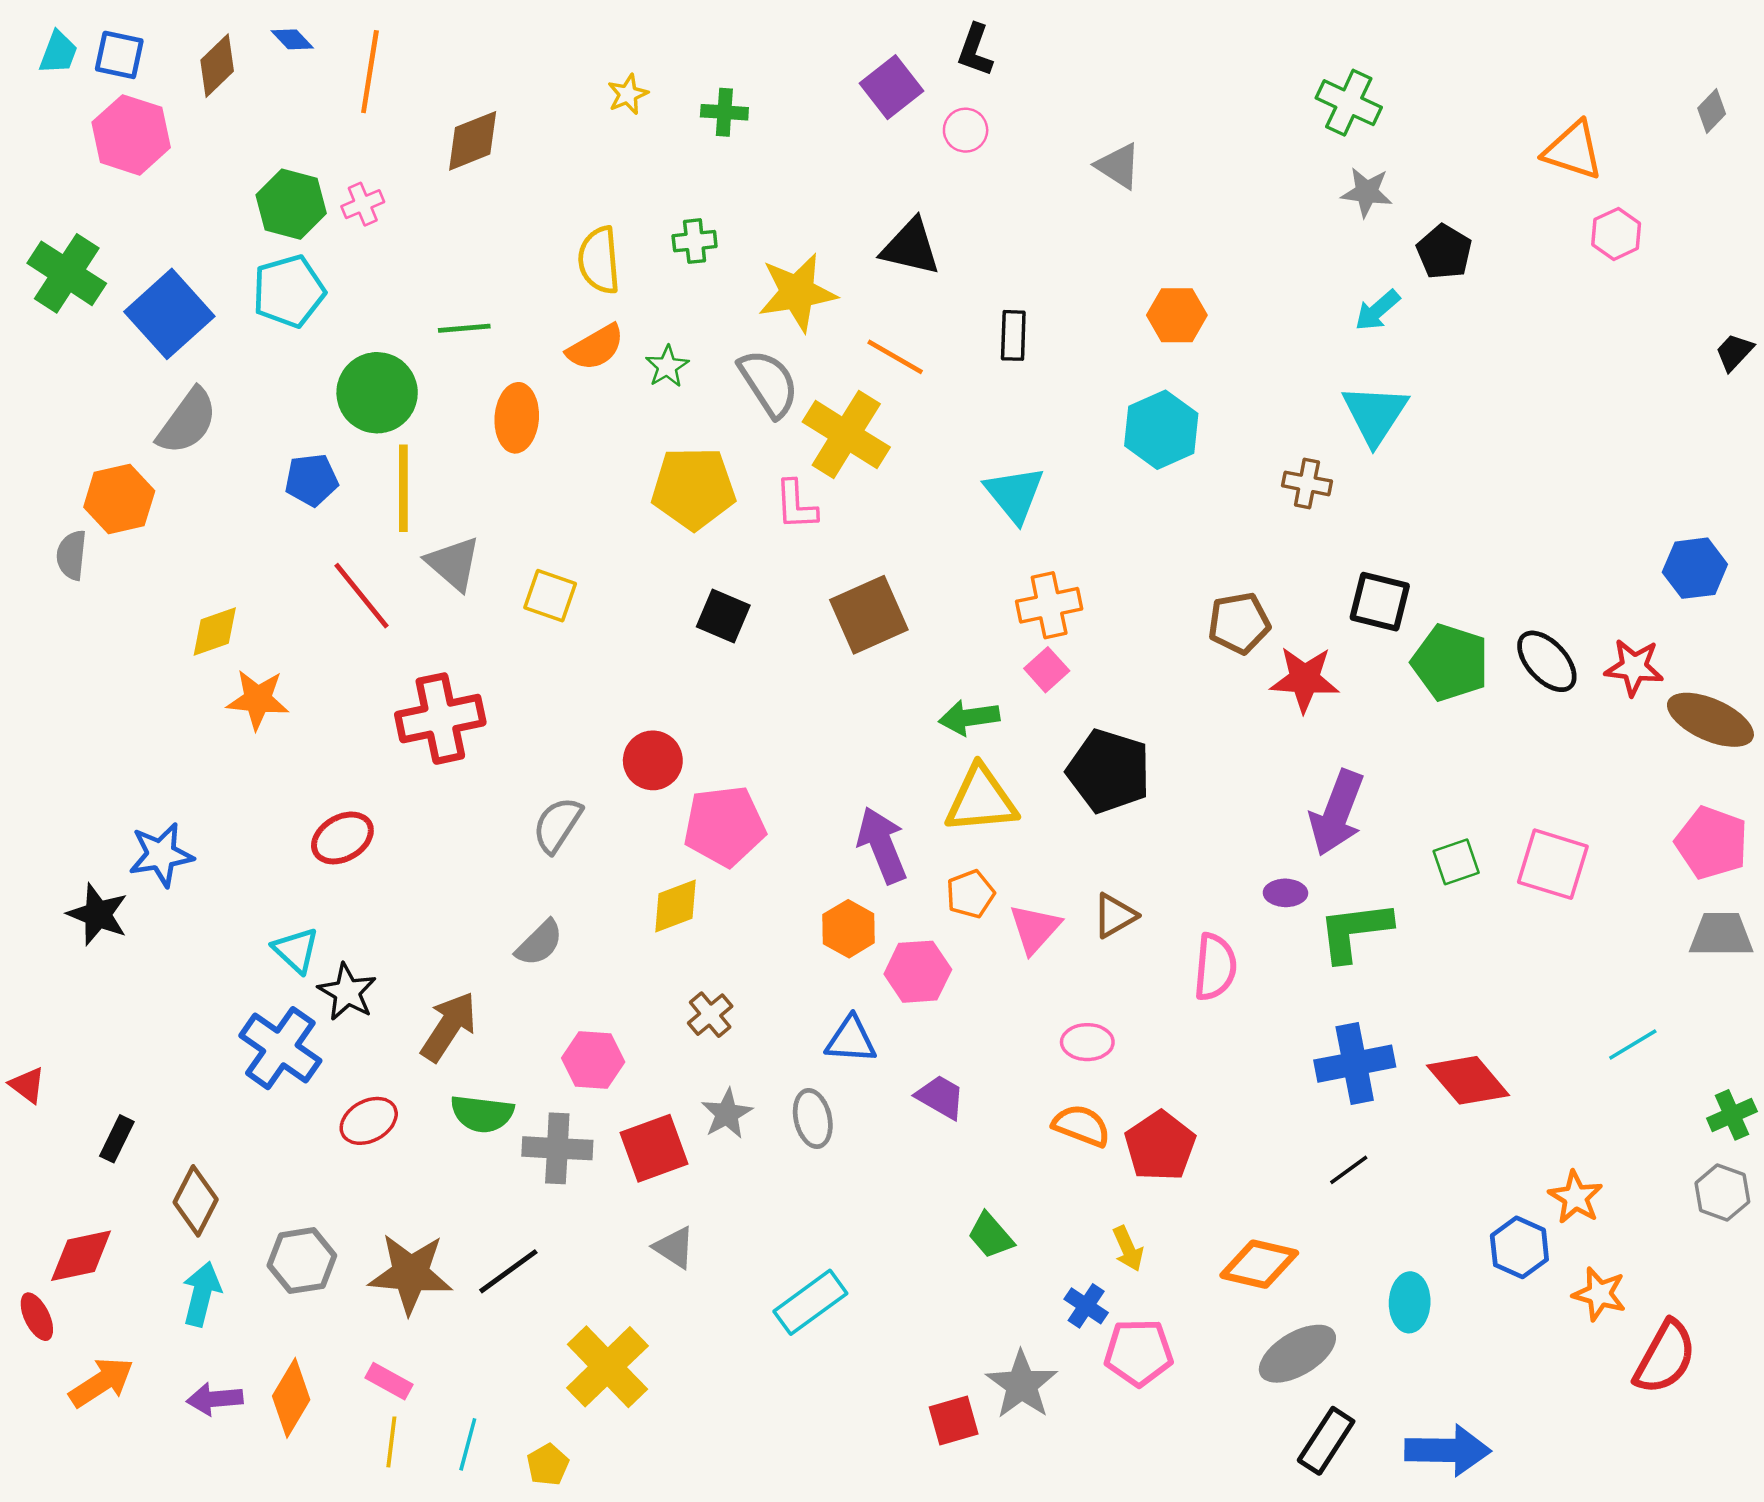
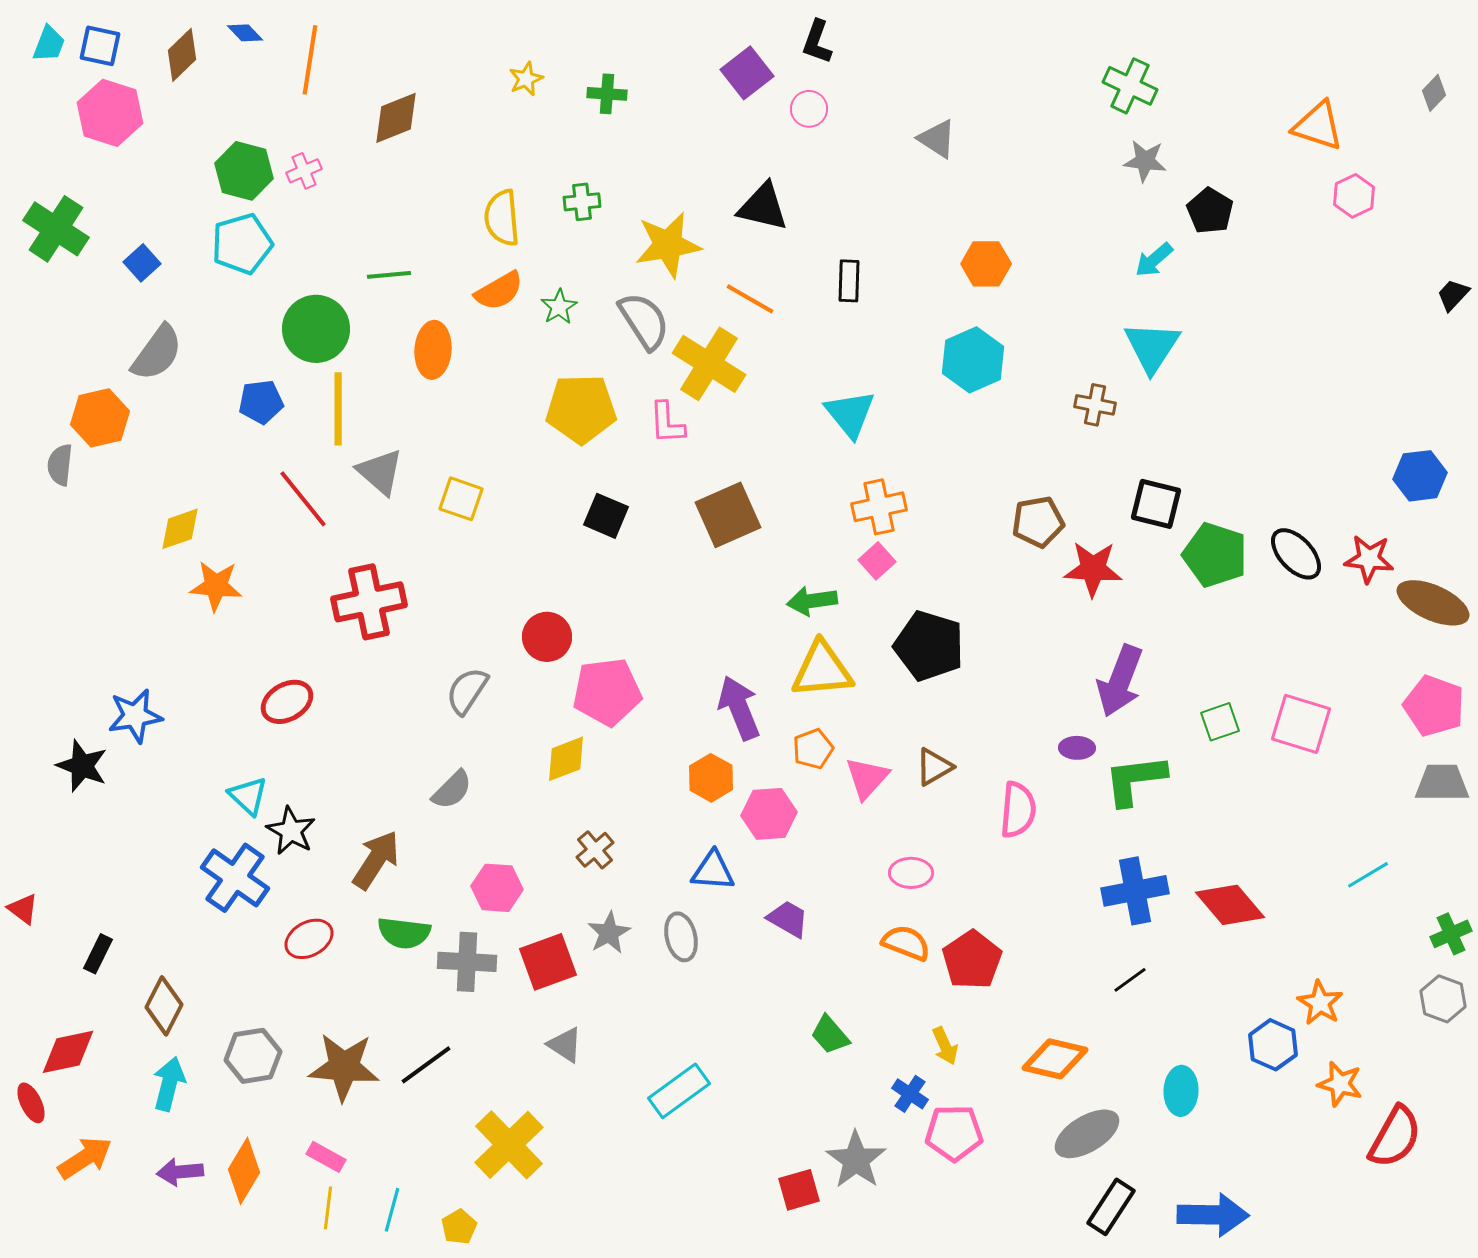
blue square: (169, 314) -> (142, 263), size x0.5

